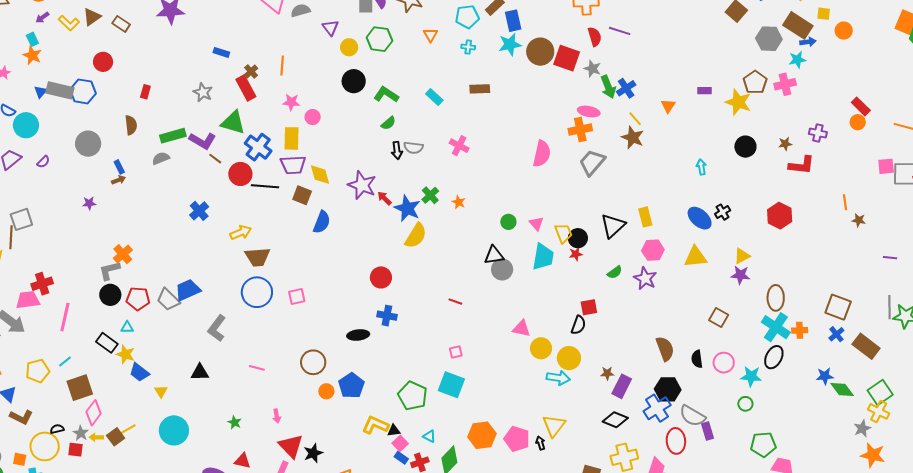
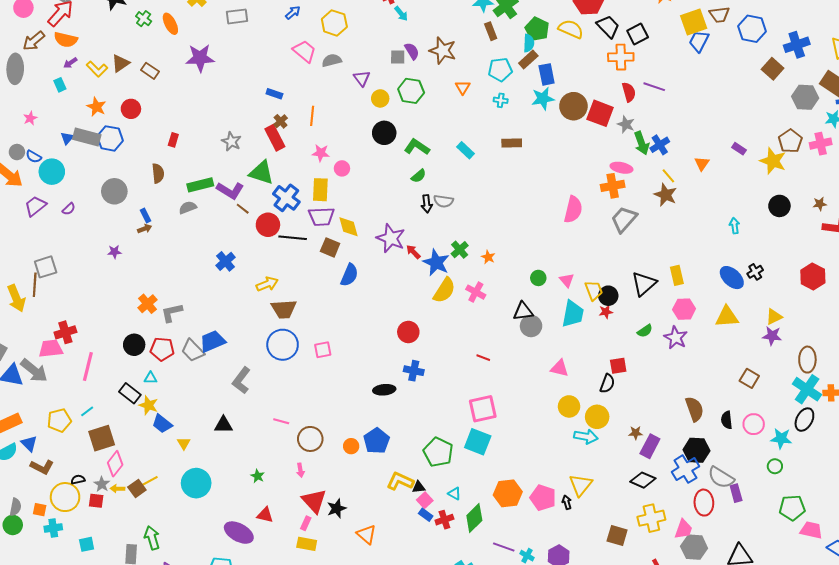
blue rectangle: (221, 52) -> (274, 94), moved
orange star: (32, 55) -> (96, 107), moved
purple rectangle: (704, 91) -> (739, 149), turned 32
pink cross: (459, 146) -> (476, 292), moved
gray L-shape: (109, 271) -> (172, 313), moved
pink triangle: (521, 329) -> (559, 368), moved
pink square: (456, 352) -> (483, 409), size x2.0
brown circle: (313, 362) -> (310, 439), moved

